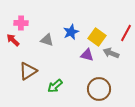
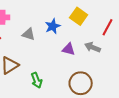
yellow square: (97, 37) -> (79, 16), moved
green arrow: (55, 86) -> (37, 80), turned -70

